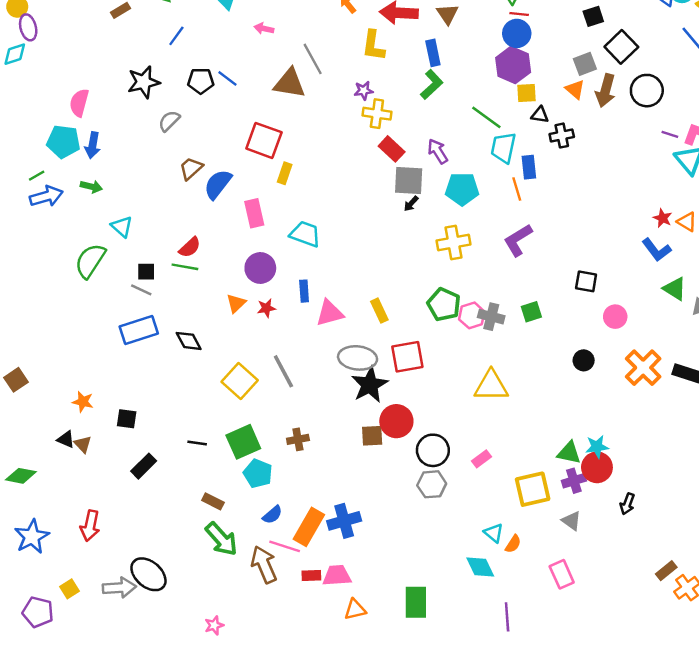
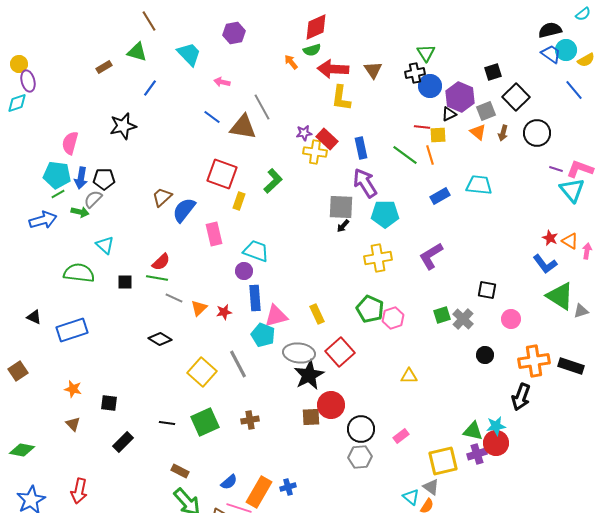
red line: (519, 14) -> (422, 127), moved
yellow L-shape: (373, 46) -> (341, 98), moved
blue rectangle: (433, 53) -> (361, 148), moved
purple hexagon: (513, 65) -> (460, 97), moved
blue line: (227, 78) -> (212, 117), moved
black pentagon: (201, 81) -> (104, 179), moved
green L-shape: (432, 84) -> (273, 181), moved
brown arrow: (605, 91) -> (503, 133), size x0.6
black triangle: (540, 115) -> (449, 114), moved, turned -35
gray semicircle: (169, 121) -> (93, 199), moved
black cross: (562, 136) -> (415, 73), moved
cyan trapezoid: (503, 148) -> (479, 185), moved, turned 84
red rectangle: (392, 149) -> (327, 139), moved
purple arrow: (438, 151) -> (365, 183), size x1.4
blue rectangle: (529, 167) -> (440, 196), turned 66
green line: (37, 176) -> (58, 194), moved
orange line: (517, 189) -> (430, 155), moved
green semicircle: (90, 261) -> (79, 273), turned 64
purple circle: (260, 268) -> (244, 271), moved, size x0.7
green triangle: (675, 289) -> (560, 296), size x1.4
gray line: (141, 290) -> (174, 298), moved
blue rectangle: (304, 291) -> (255, 298), size x1.4
gray cross: (491, 317) -> (463, 319), moved, turned 30
blue rectangle: (139, 330) -> (72, 330), moved
black diamond: (189, 341) -> (160, 339), turned -30
red square: (407, 357) -> (340, 352), turned -32
orange cross: (643, 368) -> (534, 361), turned 36
yellow triangle: (491, 386) -> (409, 376), size x0.6
black triangle: (66, 439) -> (34, 317), moved
cyan pentagon: (258, 473) -> (263, 335), moved
black arrow: (627, 504) -> (521, 397), moved, size x1.5
blue cross: (344, 521) -> (288, 487), size x0.6
gray triangle: (571, 521) -> (431, 487), moved

